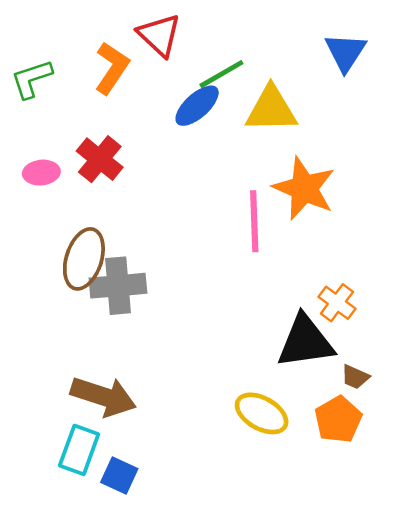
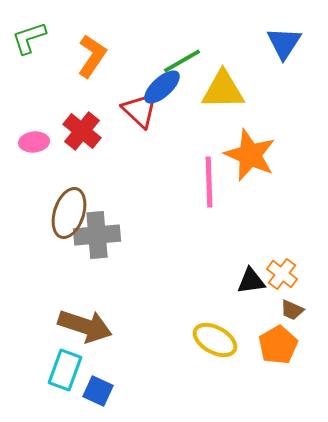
red triangle: (159, 35) -> (140, 110), moved
green L-shape: (32, 79) -> (29, 38), moved
orange cross: (337, 303) -> (282, 274), moved
black triangle: (305, 342) -> (251, 281), size x0.6

